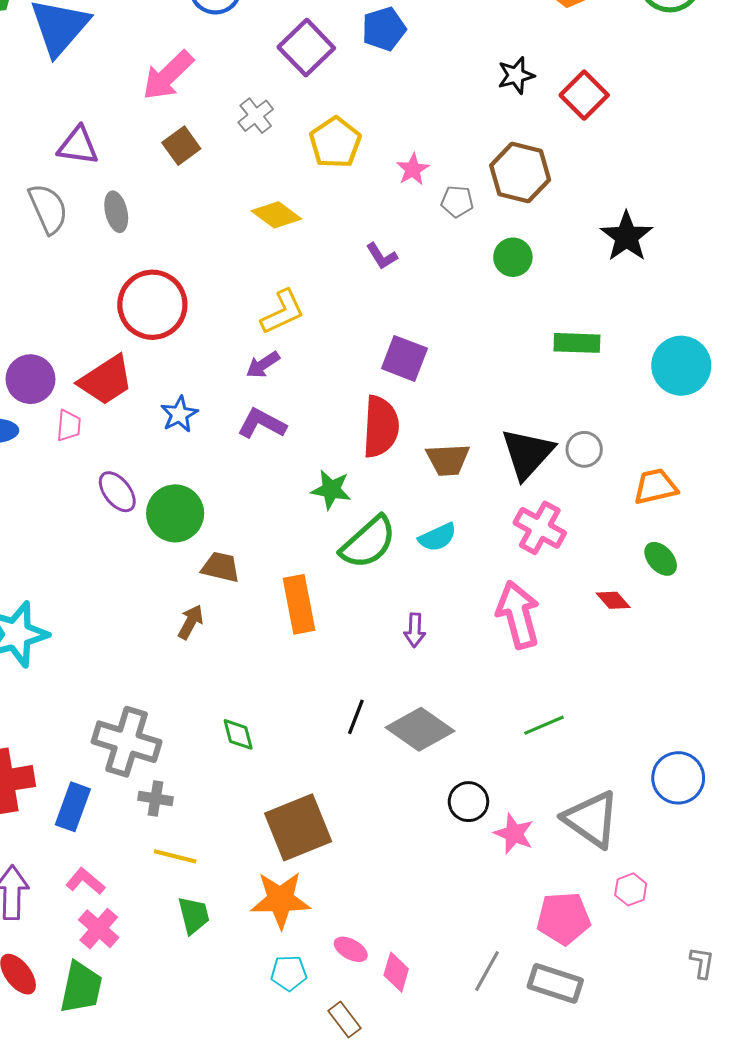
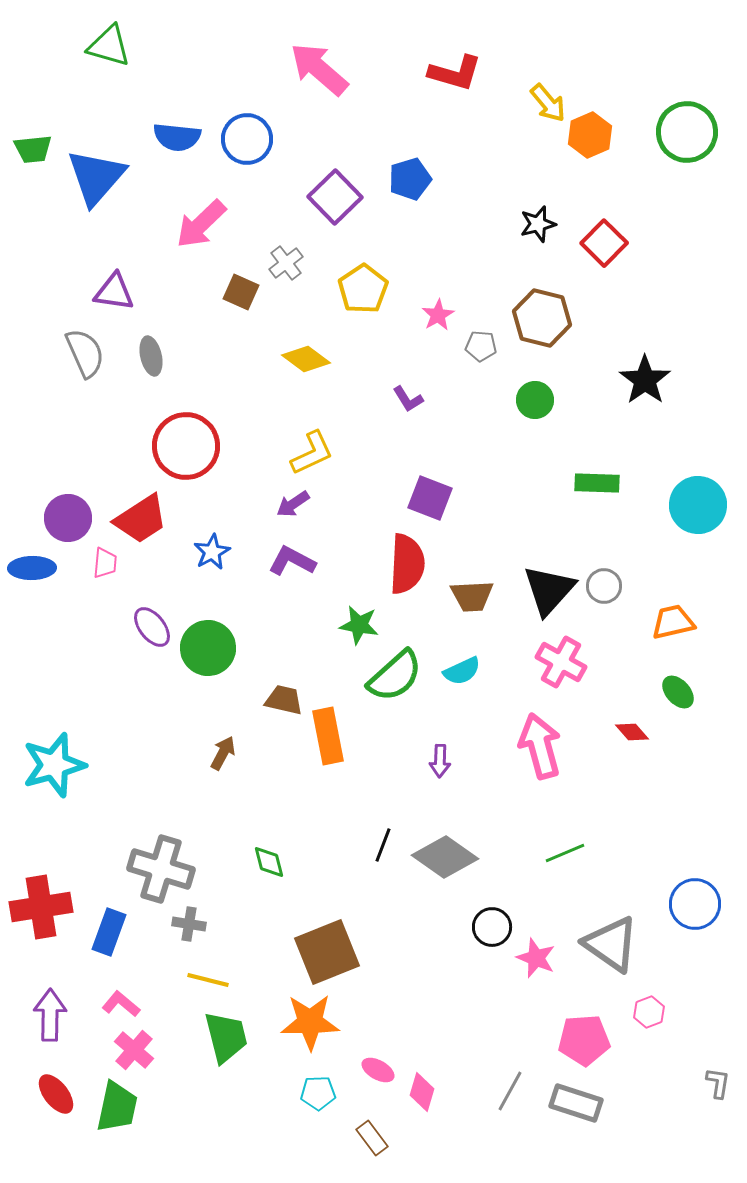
brown square: (181, 146) -> (241, 292), moved, turned -30
brown trapezoid: (221, 567) -> (284, 700), moved
green trapezoid: (194, 915) -> (226, 1037), size x1.4

